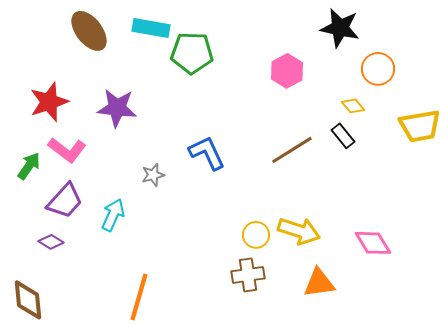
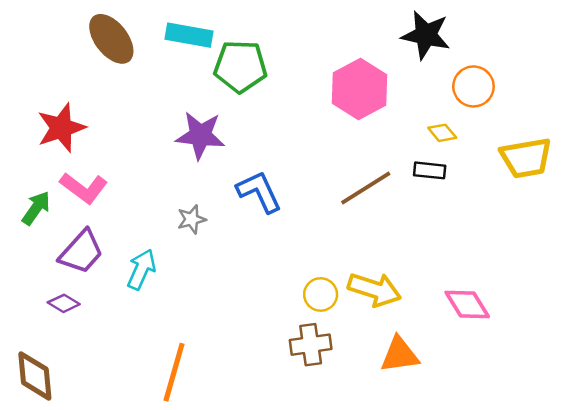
pink hexagon: (287, 71) -> (359, 89), size x1.4
purple star: (117, 108) -> (200, 135), moved
black rectangle: (343, 136) -> (430, 170), turned -45

